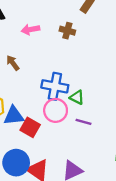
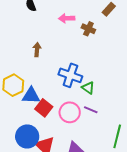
pink arrow: (30, 30) -> (67, 18), moved
brown arrow: (13, 63) -> (37, 50), turned 32
pink circle: (56, 110) -> (70, 112), moved

